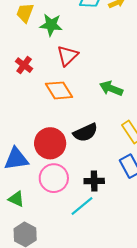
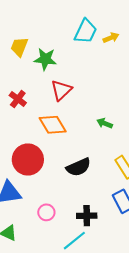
green arrow: (111, 88) -> (105, 123), size x0.7
red circle: (50, 143) -> (28, 160), moved
pink circle: (54, 178) -> (46, 212), size x0.6

